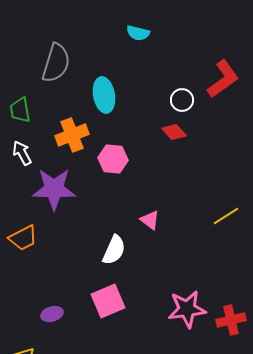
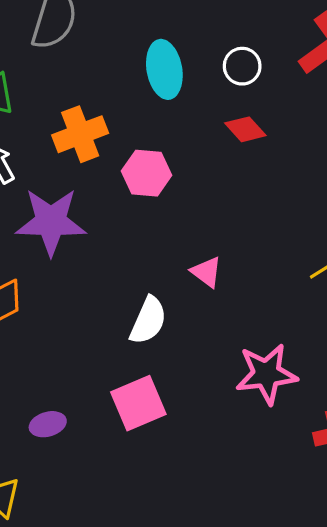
cyan ellipse: (104, 95) -> (164, 69), moved
white circle: (182, 100) -> (242, 66), moved
pink star: (187, 309) -> (266, 374), moved

